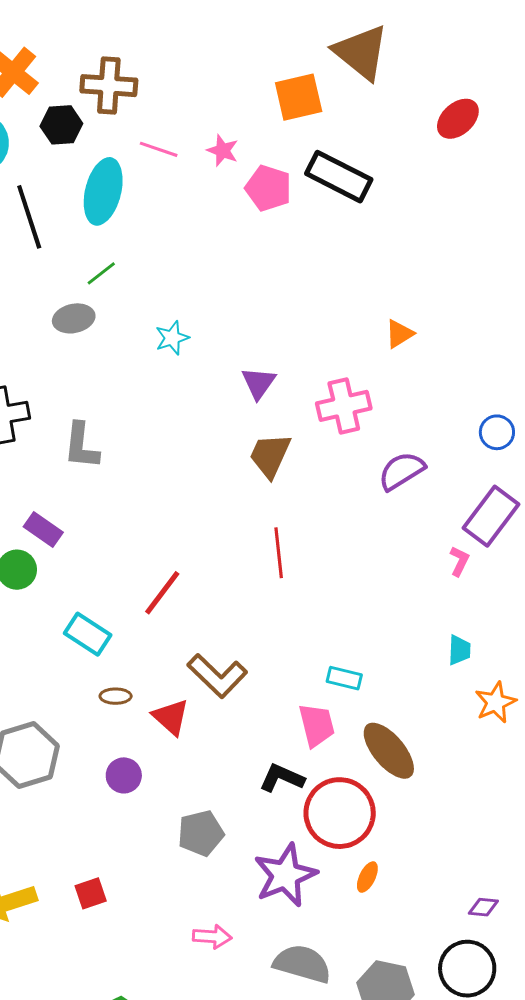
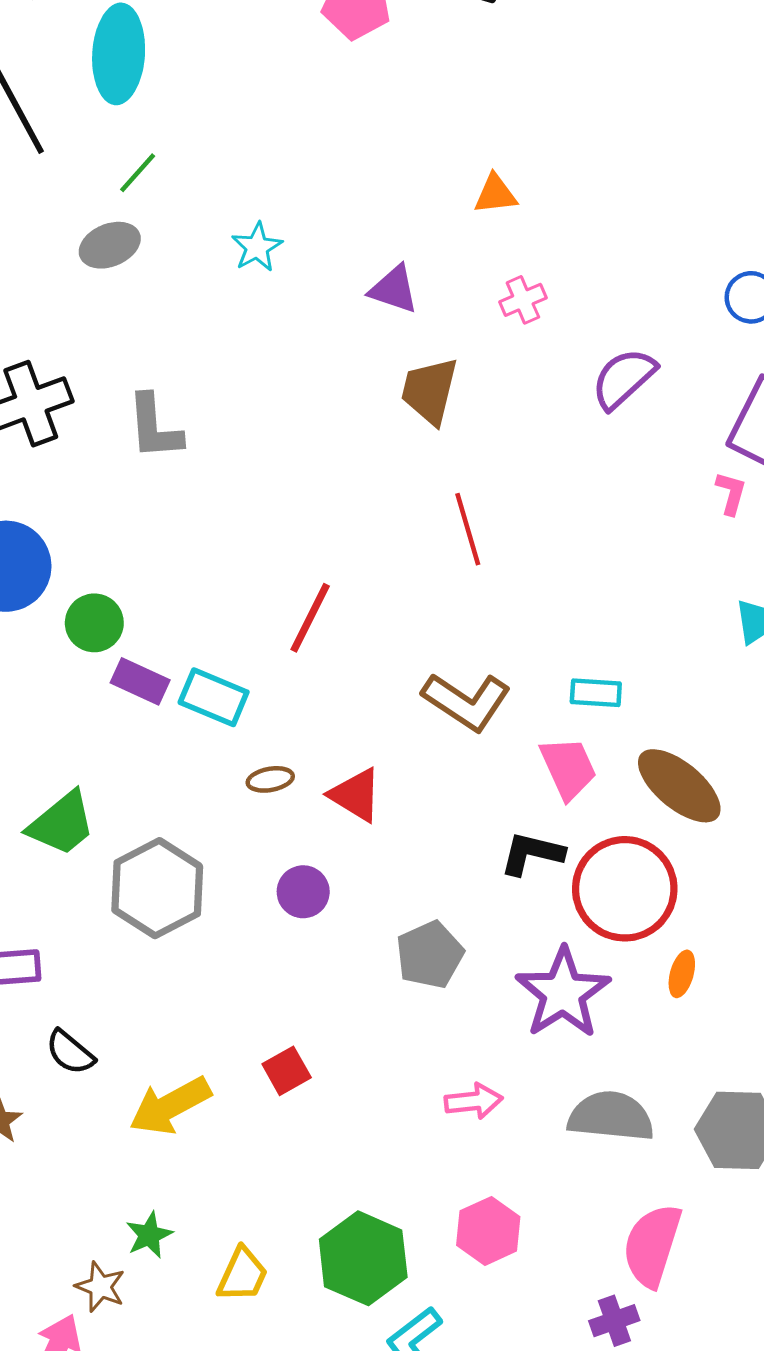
orange triangle: (399, 334) -> (495, 194), moved, turned 36
purple triangle: (259, 383) -> (394, 289), turned -36
pink cross: (344, 406) -> (523, 300), size x0.6
purple rectangle: (43, 530) -> (140, 681), moved
brown L-shape: (217, 676) -> (466, 701), moved

